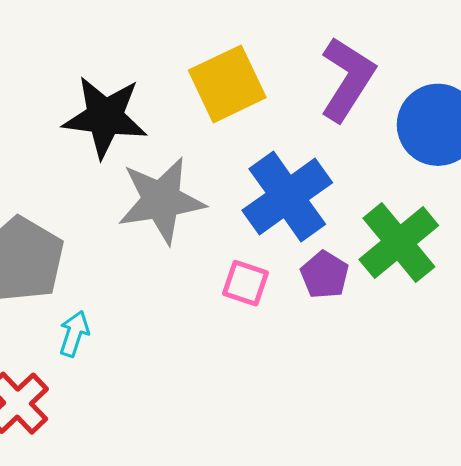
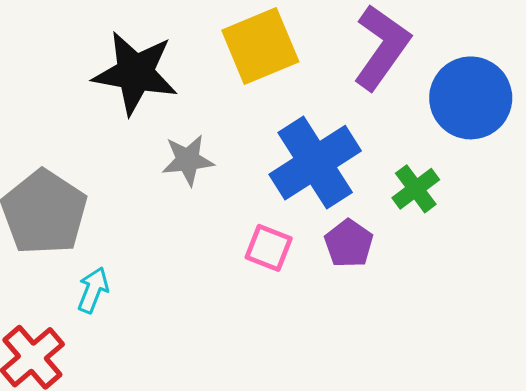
gray star: (161, 200) -> (188, 160), size x0.6
green cross: (399, 242) -> (416, 189), moved, size x0.6

